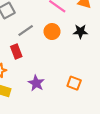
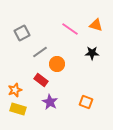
orange circle: (52, 32) -> (57, 64), moved
red rectangle: (16, 52) -> (41, 80), moved, turned -32

